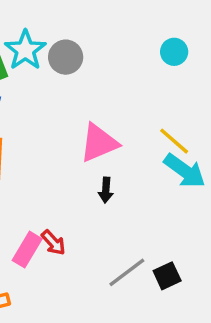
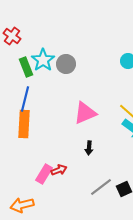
black arrow: (106, 190) -> (89, 148), moved
red arrow: (53, 243) -> (59, 170), turned -70

